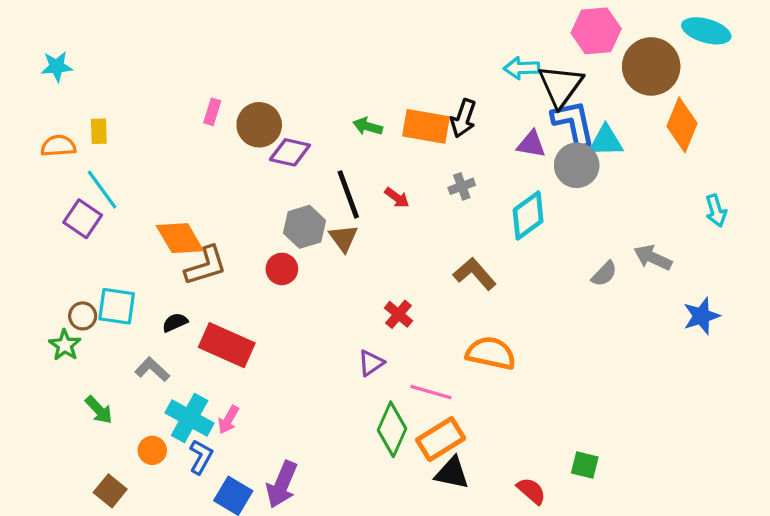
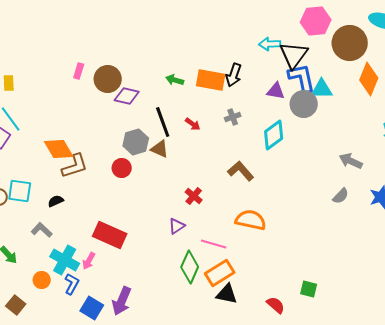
brown triangle: (343, 238) -> (160, 149), turned -30
gray semicircle: (604, 274) -> (341, 196), moved
red rectangle: (227, 345) -> (110, 235), moved

